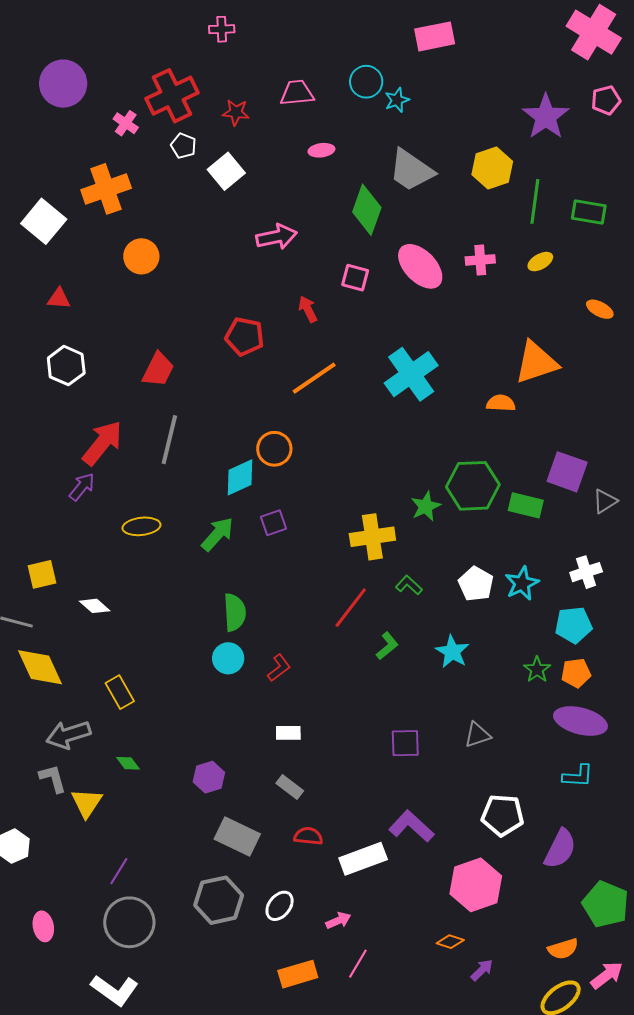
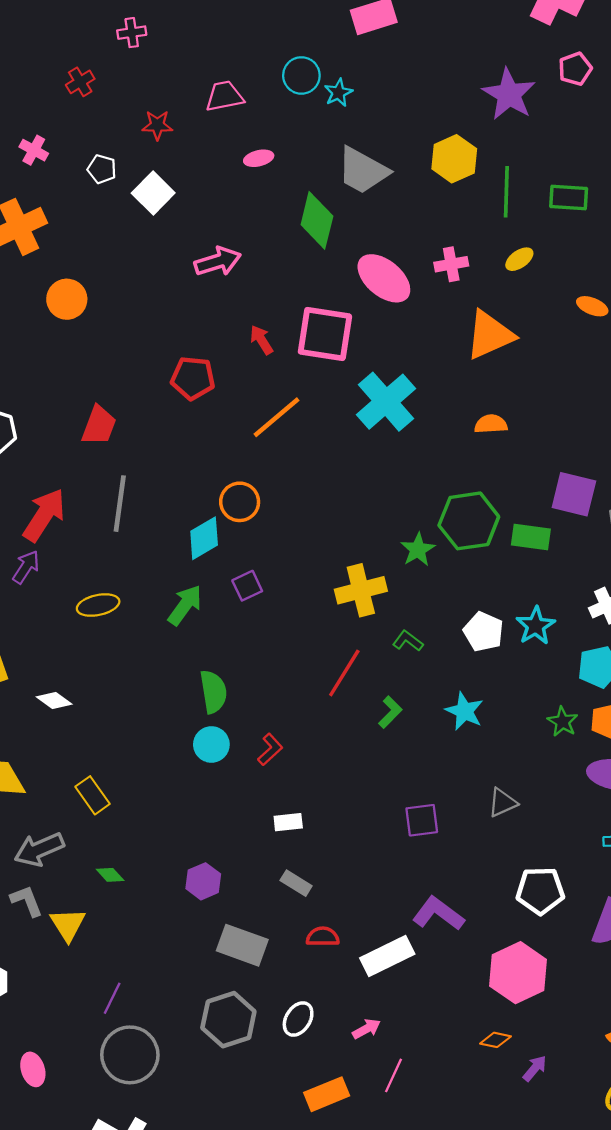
red cross: (172, 96) -> (80, 82), moved, size x0.5
pink square: (355, 278) -> (325, 334), moved, size x1.8
orange triangle: (536, 363) -> (490, 335), moved

